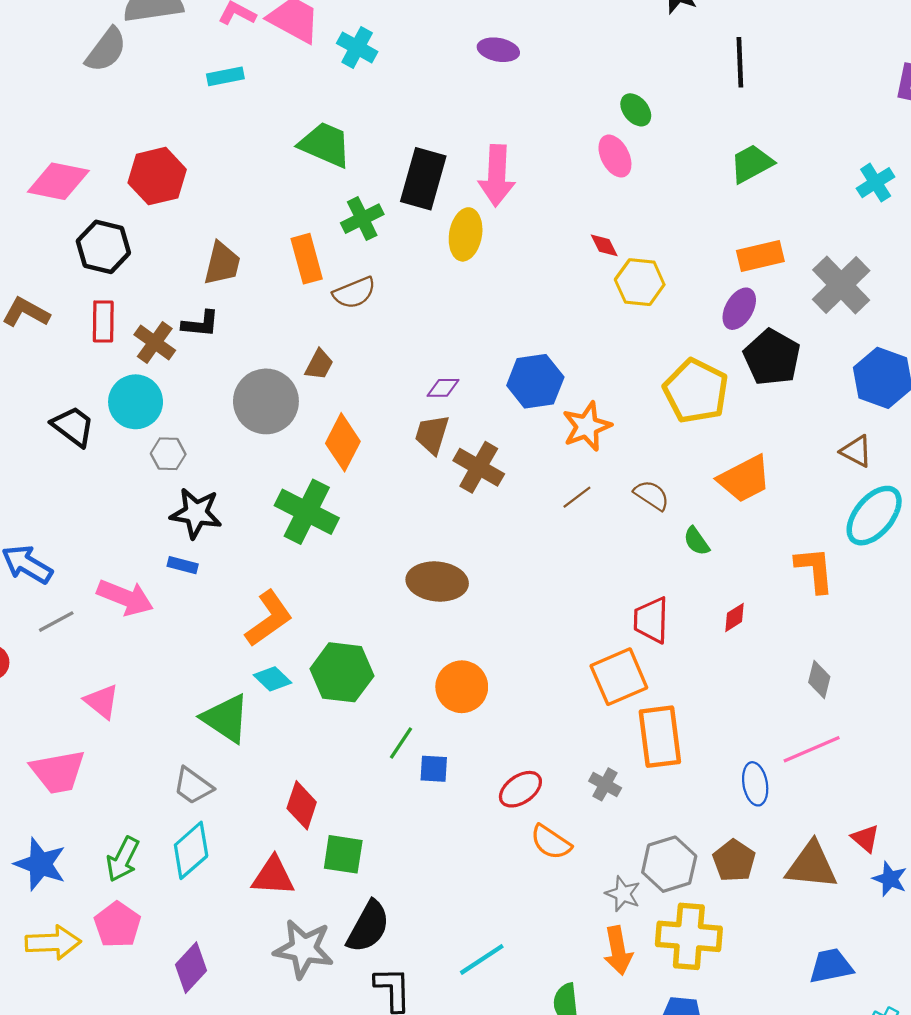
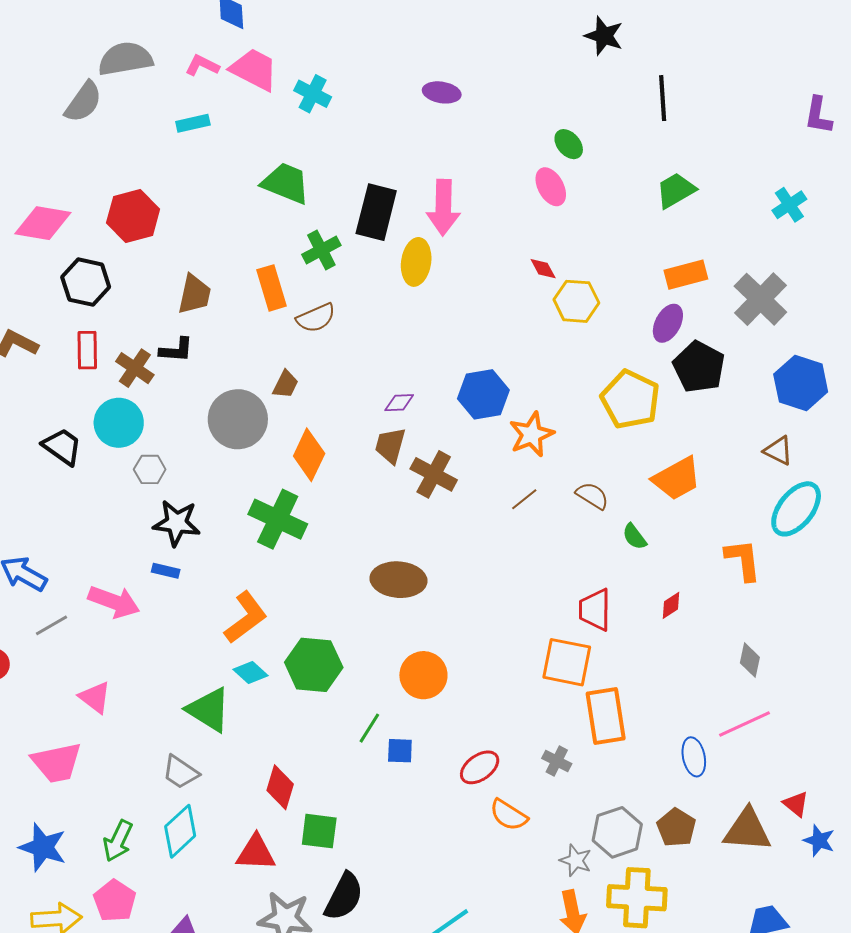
orange square: (619, 677) -> (567, 662), turned 36

